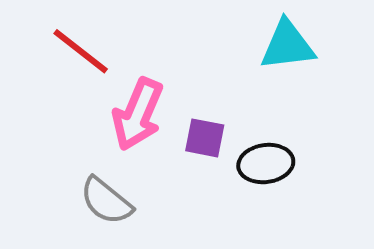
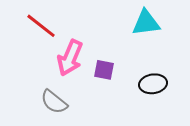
black ellipse: (266, 164) -> (153, 84), moved

